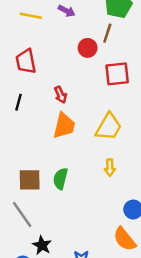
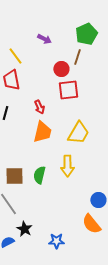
yellow line: (31, 16) -> (15, 56), moved, turned 42
red square: (117, 74) -> (68, 90), moved
yellow arrow: (110, 168) -> (67, 166), moved, size x1.5

